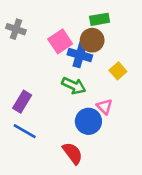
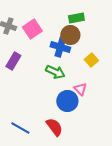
pink square: (60, 41) -> (32, 29), moved
purple rectangle: (22, 102) -> (13, 61), moved
blue line: (25, 131) -> (20, 128), moved

